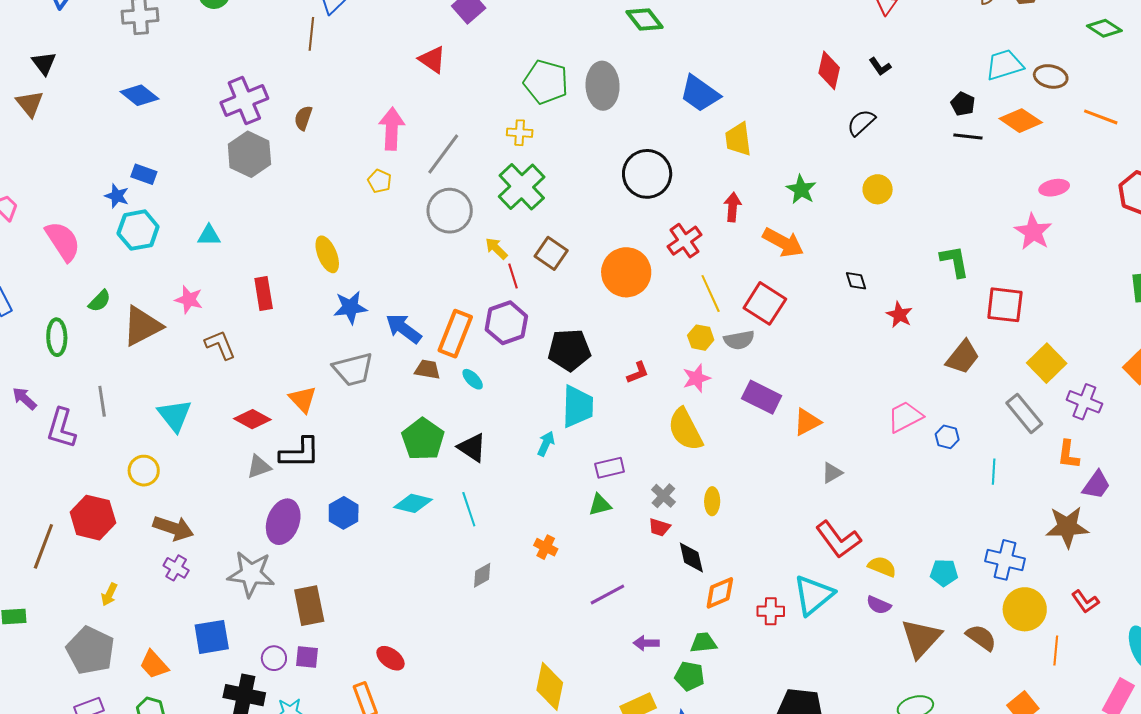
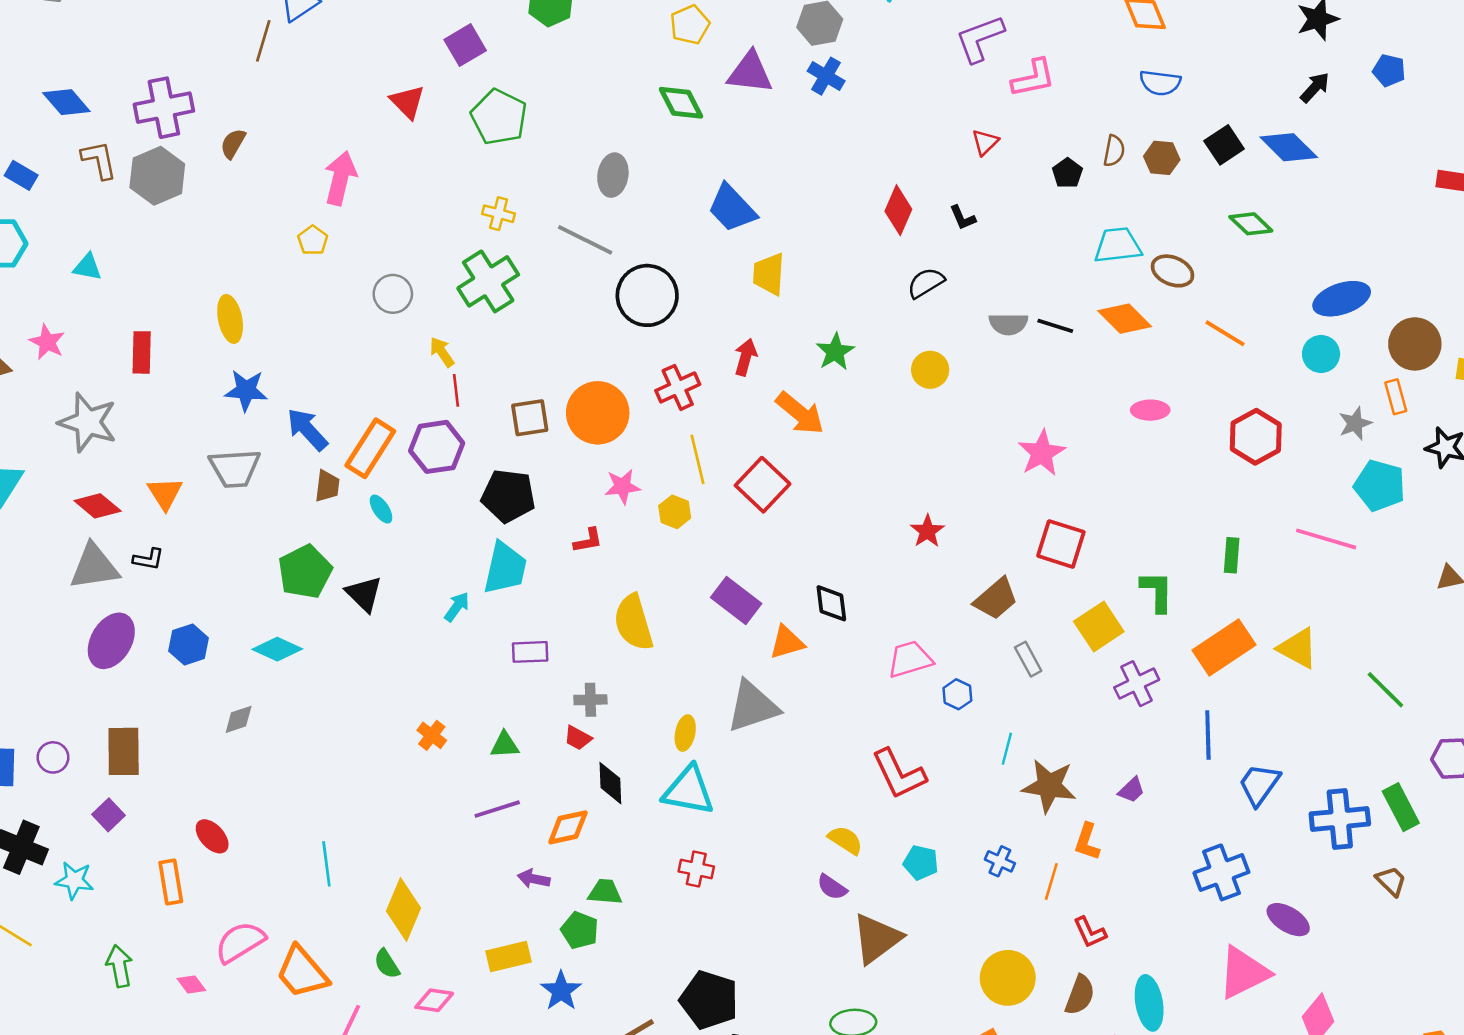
green pentagon: (546, 82) -> (499, 117), moved
gray ellipse: (603, 86) -> (613, 175), size x0.7
blue diamond: (139, 95) -> (66, 102), moved
black pentagon: (963, 104) -> (1067, 173), moved
gray line: (443, 154) -> (585, 240), moved, turned 69
gray circle: (450, 211) -> (393, 294), size x0.7
pink star: (1033, 232) -> (1042, 453), moved
brown square: (551, 253) -> (530, 418), moved, turned 36
green L-shape: (955, 261) -> (1157, 591), moved
black diamond: (856, 281) -> (831, 603), moved, size x1.4
gray semicircle: (739, 340) -> (1008, 324), moved
brown L-shape: (220, 345) -> (99, 160), moved
brown trapezoid: (427, 369) -> (327, 486), turned 76
pink star: (696, 378) -> (622, 486), moved
purple cross: (1084, 402) -> (1137, 684), turned 32
gray rectangle: (1024, 413) -> (1028, 659), moved, size x0.7
black L-shape: (300, 453) -> (148, 559), size x0.6
orange L-shape: (1068, 455) -> (1087, 842), moved
gray triangle: (259, 467) -> (94, 567), size x1.6
gray triangle: (832, 473) -> (753, 706), moved, size x2.0
purple trapezoid: (1096, 485) -> (1131, 790), size x0.7
gray cross: (663, 496) -> (590, 700), turned 35
yellow ellipse: (712, 501) -> (685, 733), moved
green triangle: (600, 505) -> (505, 745), moved
cyan line: (469, 509) -> (326, 864), moved
brown star: (1067, 527) -> (1049, 786), moved
red L-shape: (838, 540) -> (899, 774), moved
blue cross: (1005, 560) -> (1000, 861), size x0.6
gray star: (251, 574) -> (88, 422), moved
gray diamond: (482, 575) -> (239, 719), moved
orange diamond: (720, 593) -> (568, 827), moved
cyan triangle: (813, 595) -> (689, 791), moved, turned 39
yellow circle: (1025, 609) -> (1008, 978), moved
brown semicircle: (981, 638) -> (1080, 995), moved, turned 64
orange line: (1056, 651) -> (1051, 882), moved
purple square: (307, 657) -> (109, 815), turned 30
purple circle: (274, 658) -> (53, 757), moved

